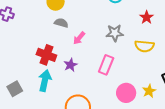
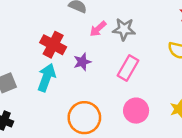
gray star: (115, 33) -> (124, 29), moved
pink circle: (126, 93) -> (136, 111), moved

